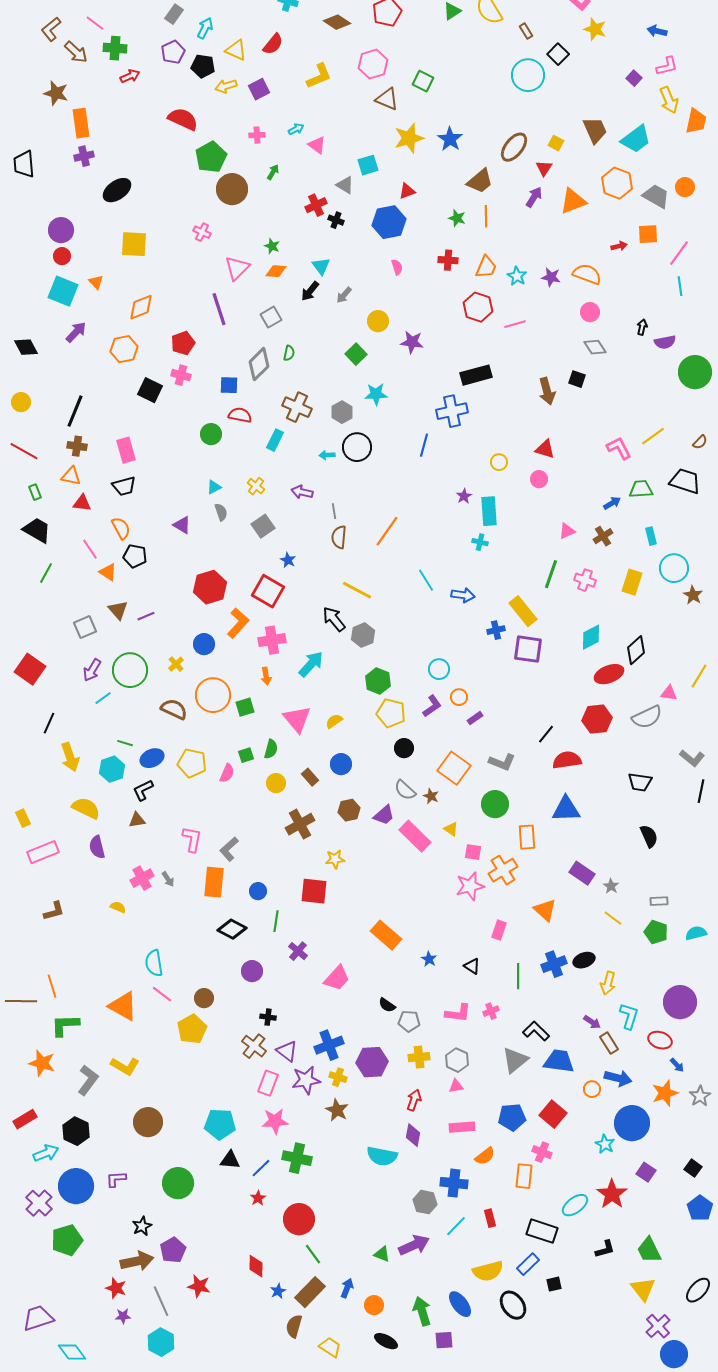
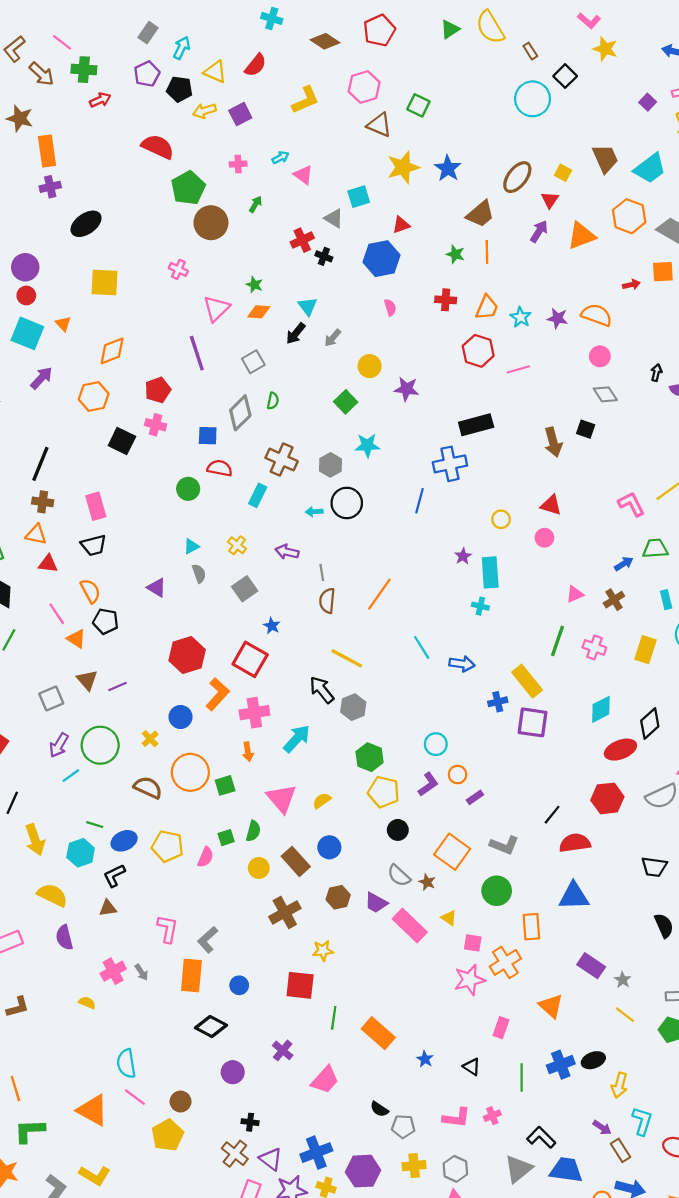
brown rectangle: (310, 777) -> (296, 861), size x1.5
purple trapezoid: (384, 815) -> (376, 903), turned 70
green line: (276, 921) -> (334, 1018), moved

